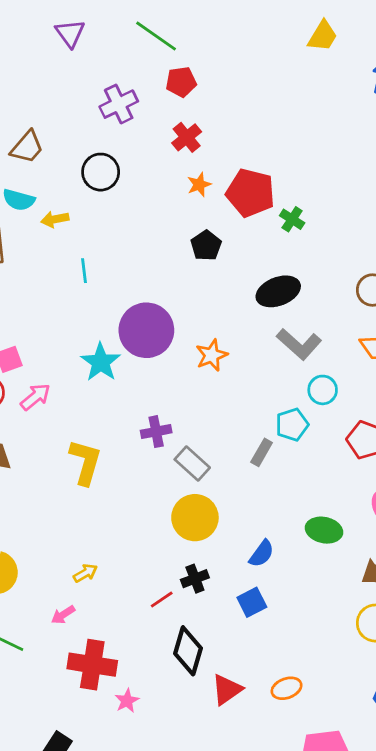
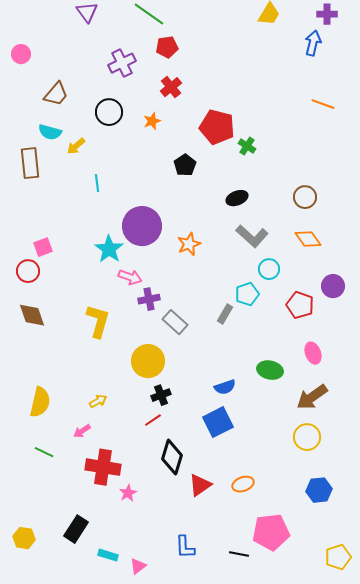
orange star: (199, 185) -> (152, 121), moved
yellow arrow: (55, 219) -> (76, 146), turned -30
black ellipse: (278, 291) -> (237, 198), size x0.7
pink arrow: (35, 397) -> (130, 277), moved, turned 60
yellow circle: (195, 518) -> (148, 361), moved
blue semicircle: (262, 554) -> (225, 387), turned 35
black cross: (195, 579) -> (161, 395), moved
blue square: (252, 602) -> (218, 422), size x1.4

